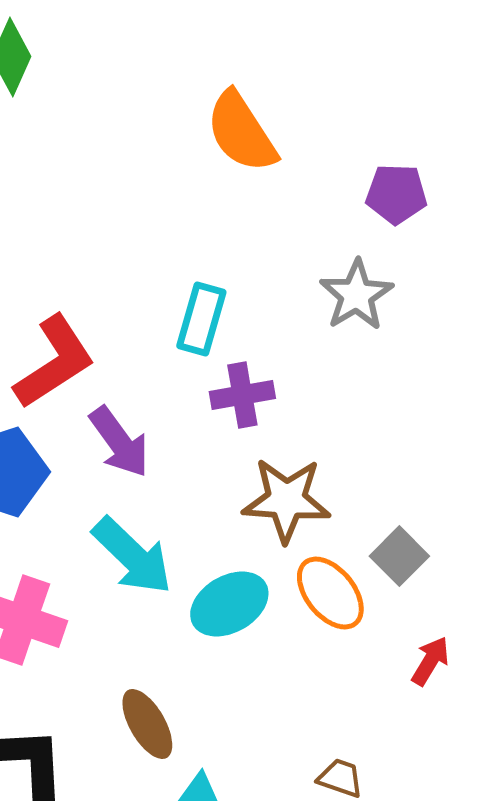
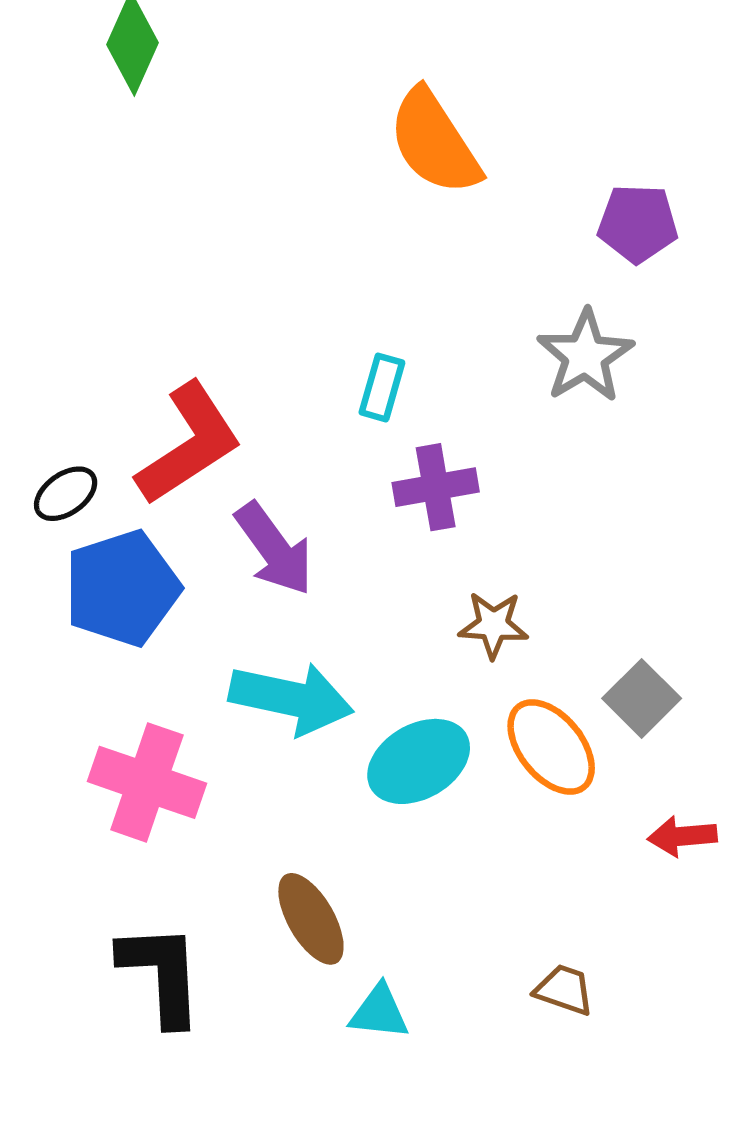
cyan rectangle: (201, 319) -> (382, 387), size x0.7
brown star: (286, 500) -> (493, 625), size x0.6
cyan arrow: (132, 556) -> (291, 698), turned -32
red arrow: (430, 661) -> (682, 836), turned -126

